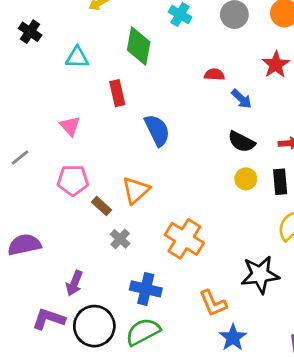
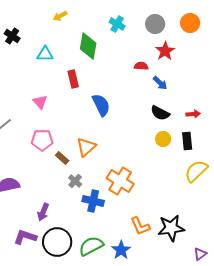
red star: (276, 65) -> (165, 51), moved
black star: (260, 275) -> (171, 228), moved
blue cross: (146, 289) -> (93, 201), moved
blue star: (233, 338) -> (121, 250), moved

